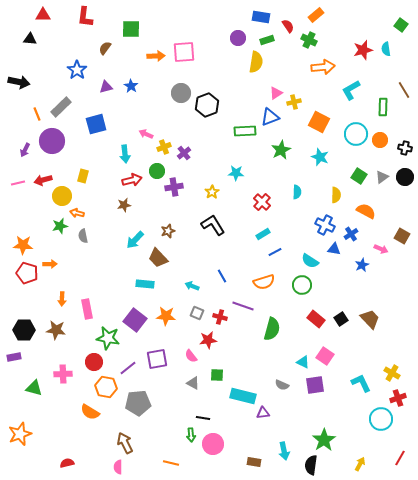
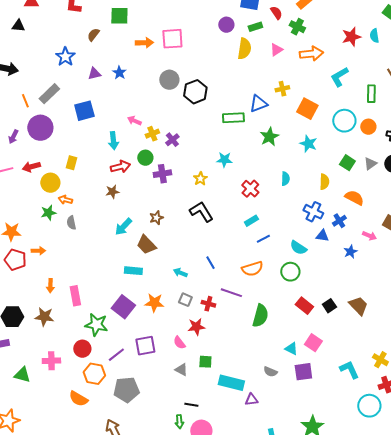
pink triangle: (276, 93) -> (276, 50), moved

